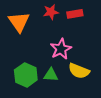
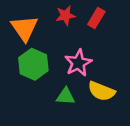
red rectangle: (75, 14) -> (96, 18), turned -49
green hexagon: (26, 75) -> (33, 64), moved

